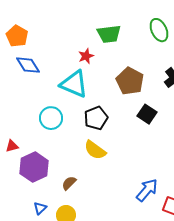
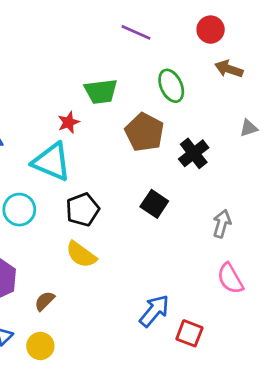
brown pentagon: (130, 81) -> (144, 132), moved

